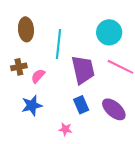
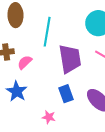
blue star: (32, 105) -> (17, 91), turned -30

